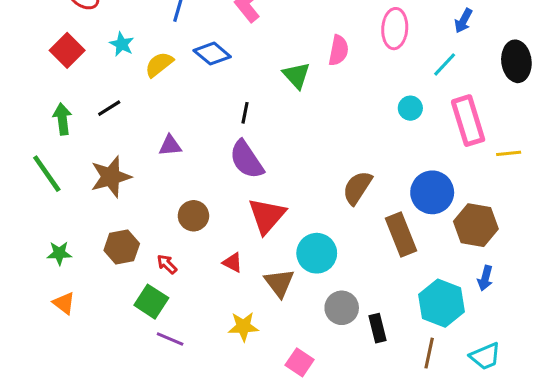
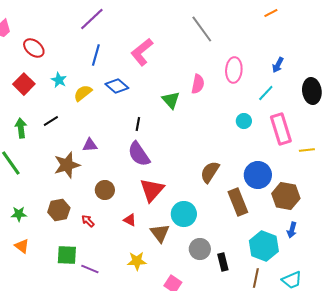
brown star: (111, 177) -> (67, 165), moved
green square: (151, 302) -> (67, 255), moved, turned -30

